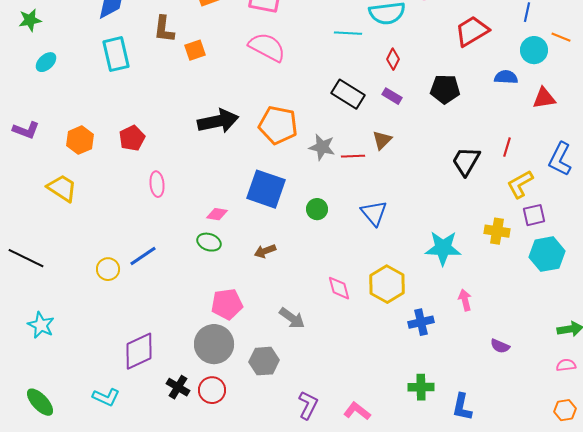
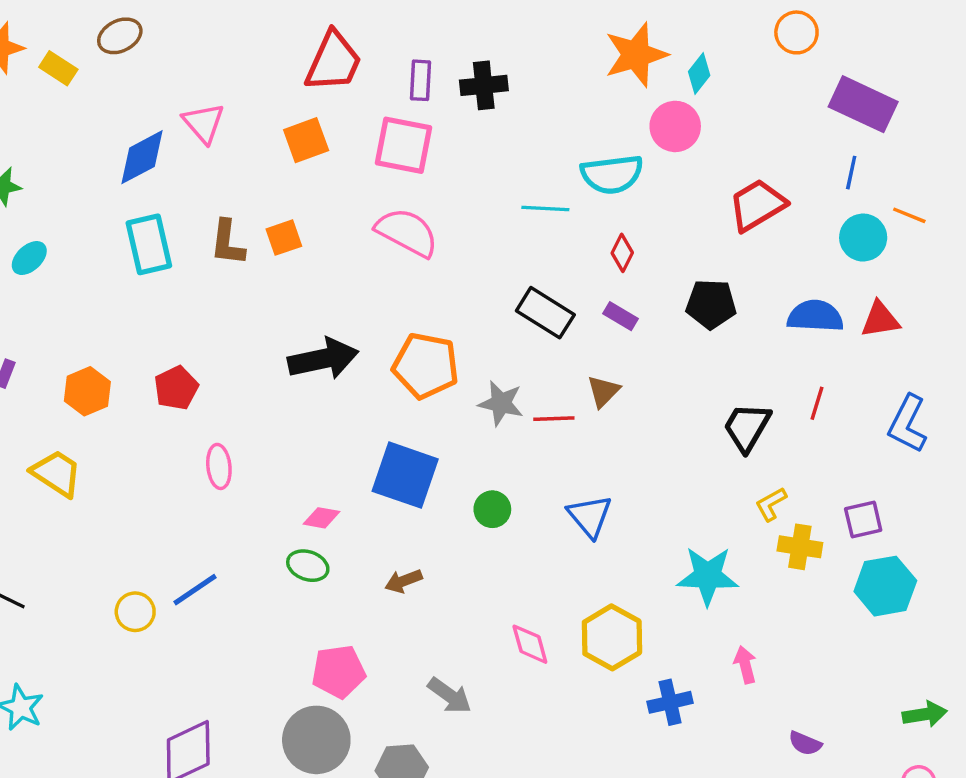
brown L-shape: (164, 29) -> (227, 243), moved
blue semicircle: (506, 77) -> (815, 316), moved, size x1.4
yellow L-shape: (520, 184) -> (771, 504), moved, size x0.7

